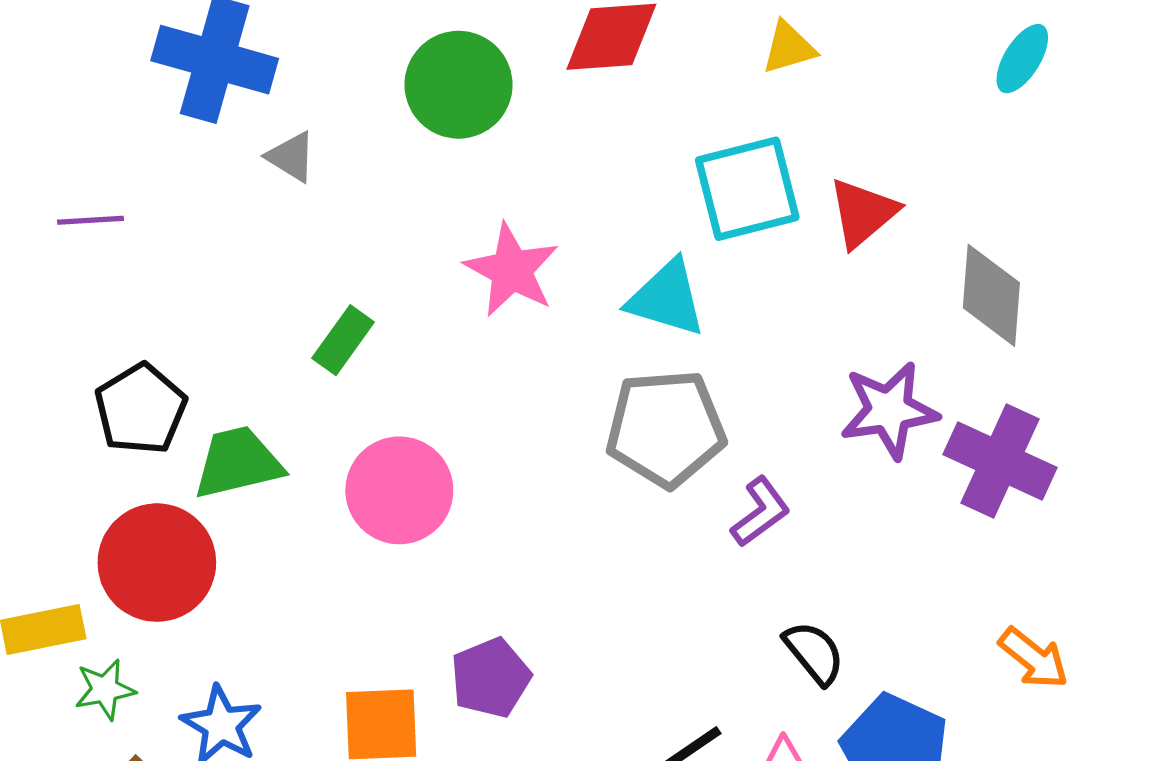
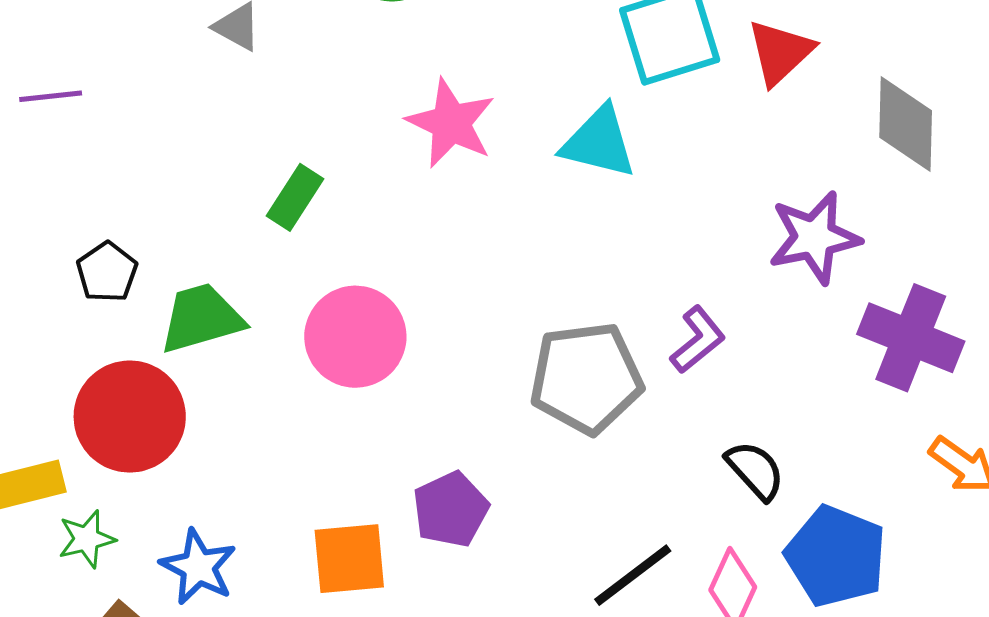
black pentagon: (141, 409) -> (107, 272), size x0.7
gray pentagon: (666, 428) -> (586, 378), moved
purple cross: (1000, 461) -> (911, 338), moved

